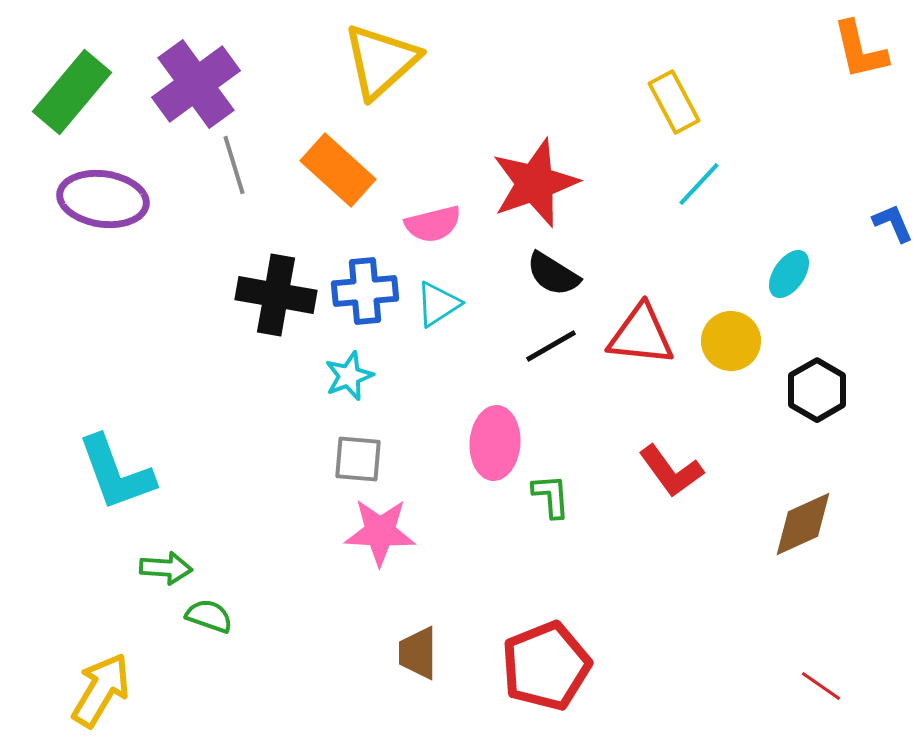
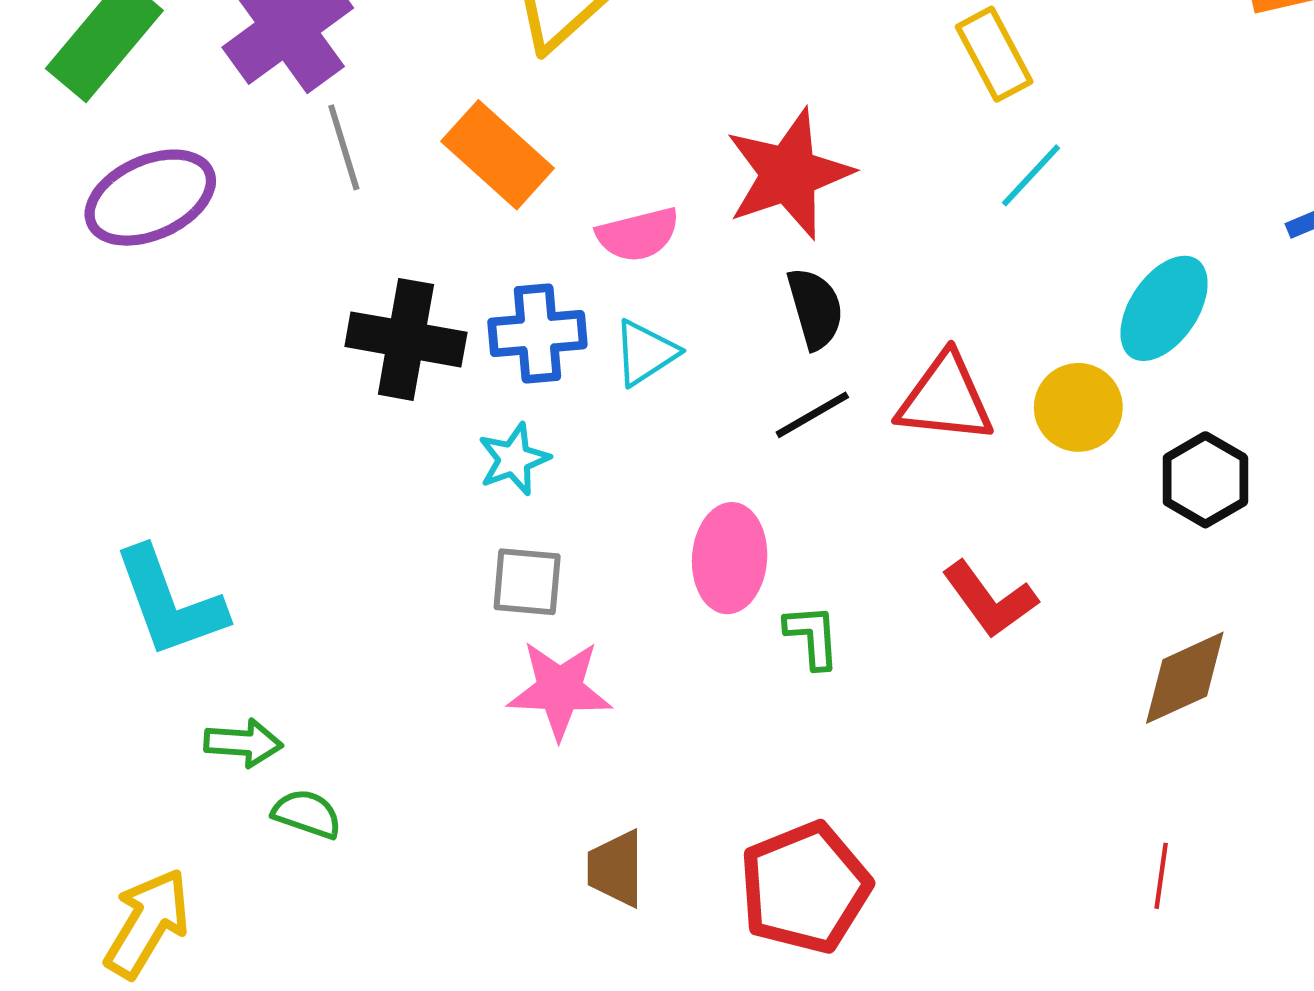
purple ellipse: (103, 199) -> (150, 198), turned -32
black semicircle: (553, 274) -> (815, 308), turned -138
cyan ellipse: (789, 274) -> (1164, 308), size x1.5
red line: (821, 686) -> (1161, 876), moved, turned 63

